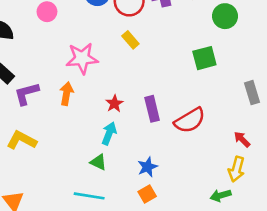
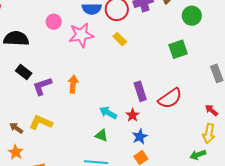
pink star: (82, 58) -> (81, 35), moved
red star: (114, 104) -> (133, 115), moved
cyan arrow: (109, 133) -> (108, 113), turned -78

